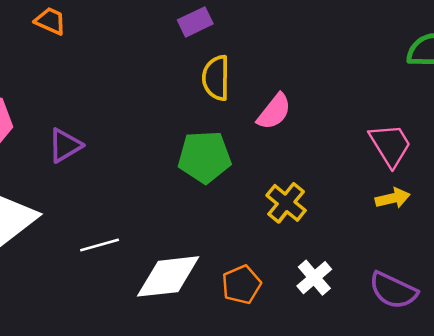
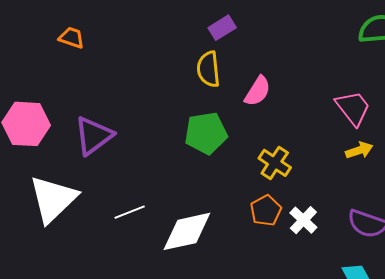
purple rectangle: (195, 22) -> (222, 28), moved
purple triangle: (65, 145) -> (94, 136), size x1.4
orange pentagon: (241, 285) -> (266, 211), moved

